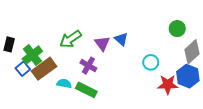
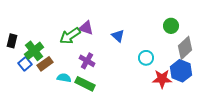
purple triangle: (102, 43) -> (86, 28), moved, turned -35
brown rectangle: (44, 69) -> (45, 64), size x0.7

